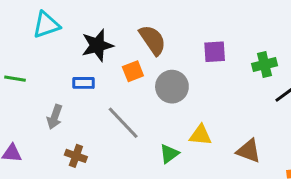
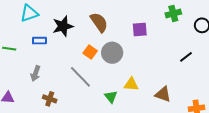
green cross: (265, 65) -> (173, 13), moved
orange square: (133, 71) -> (90, 52), moved, turned -32
blue rectangle: (84, 83) -> (39, 41), moved
green triangle: (169, 154) -> (111, 97), turned -32

